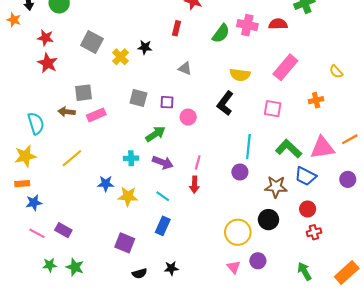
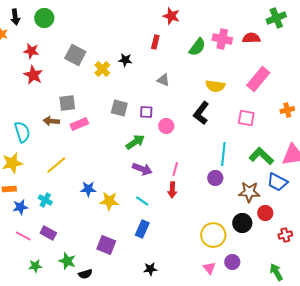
cyan cross: (131, 158) -> (45, 200), moved, turned 32
red circle: (308, 209) -> (265, 213), moved
green star: (75, 267) -> (67, 261), moved
black semicircle: (140, 273) -> (85, 274), moved

